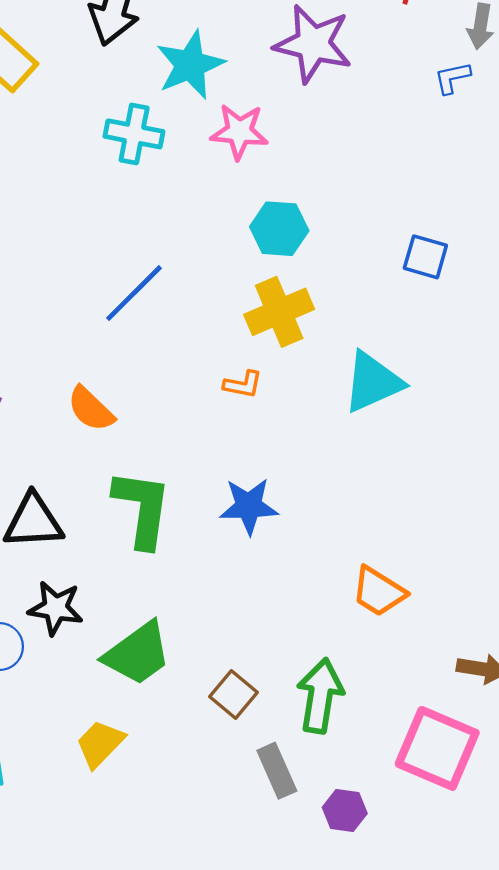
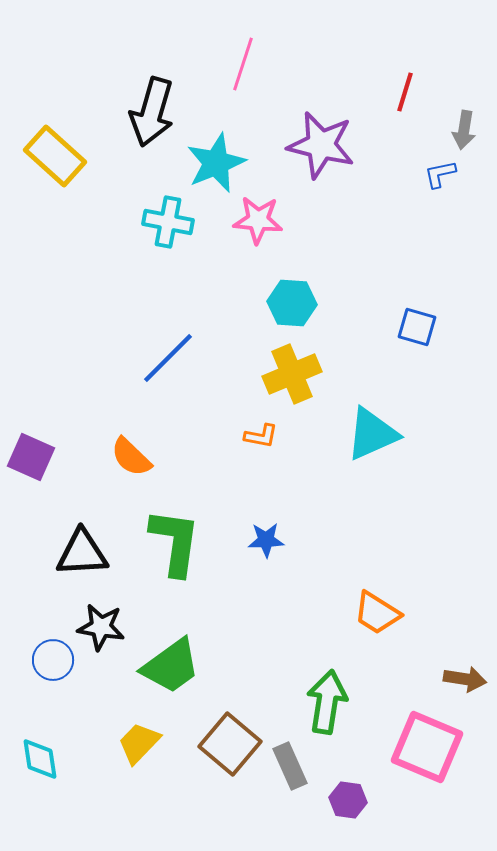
blue star: (249, 506) -> (266, 540), size x0.7
brown square: (233, 695) -> (230, 744), moved, size x1.5

